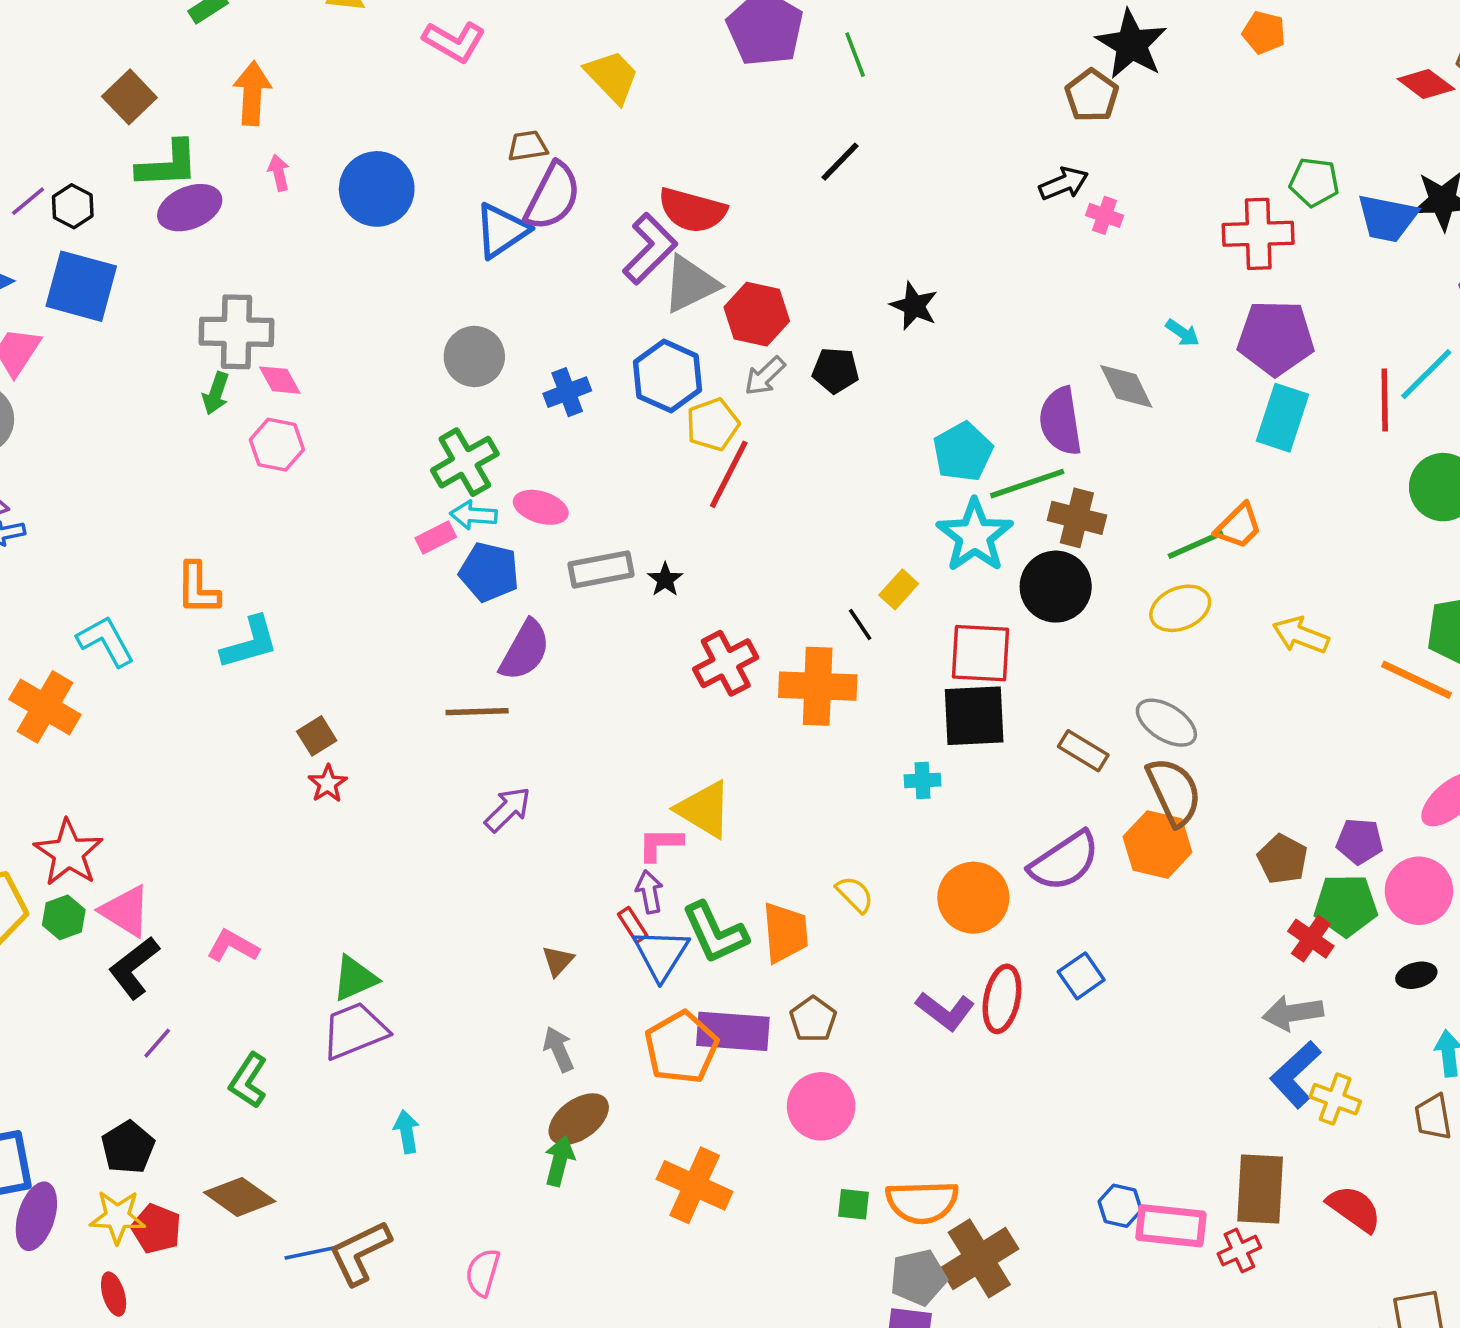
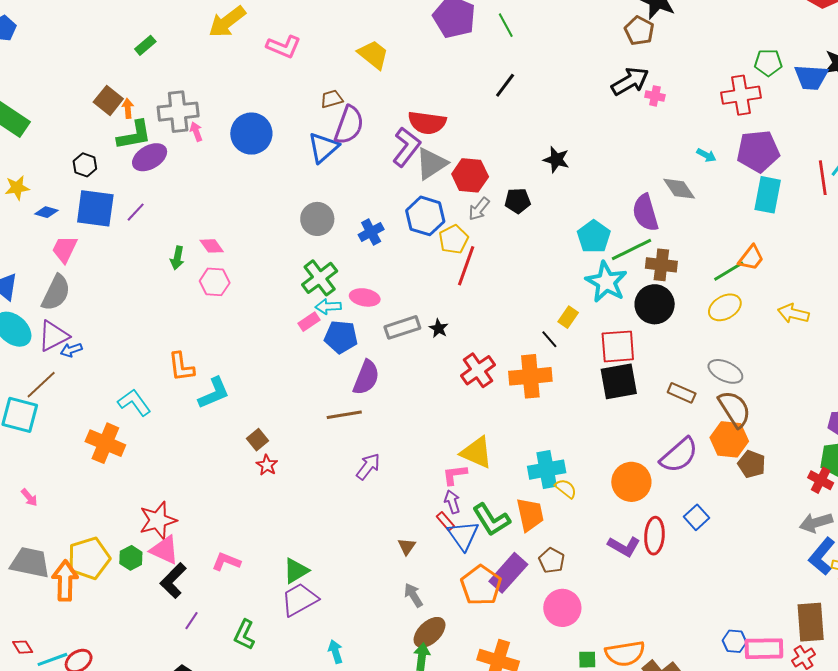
orange arrow: (252, 93) -> (128, 108), moved, size x0.6
black arrow: (1064, 184) -> (630, 81), size x1.4
purple line: (28, 201) -> (136, 212), moved
gray cross: (236, 332) -> (178, 112), moved
cyan cross: (923, 780) -> (547, 470), moved, size x1.8
red star: (68, 853) -> (158, 520), moved, turned 30
brown pentagon: (1283, 859) -> (752, 464), moved
purple rectangle: (733, 1031) -> (508, 573), turned -45

